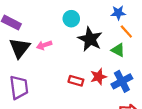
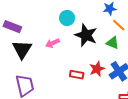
pink arrow: (44, 45) -> (52, 43), moved

